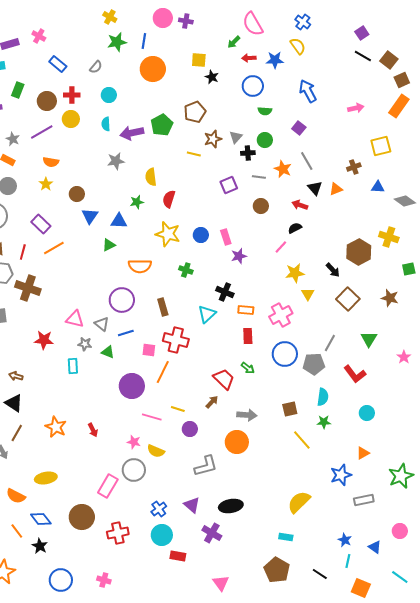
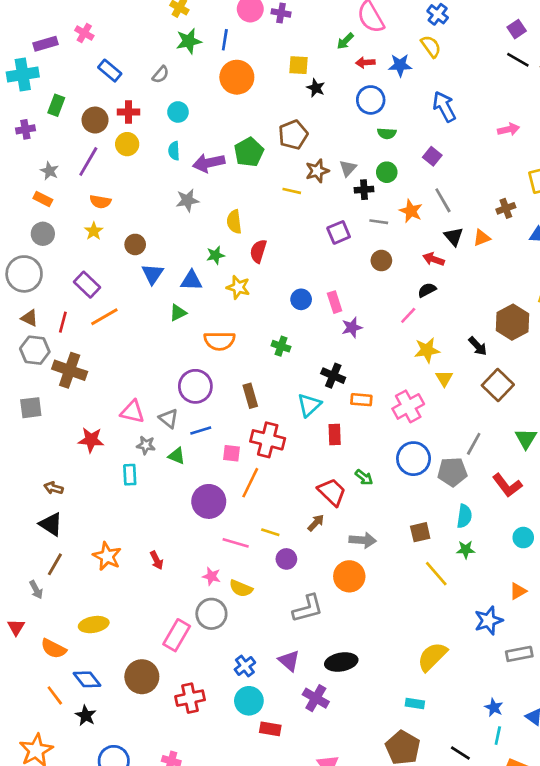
purple line: (42, 132) -> (88, 162), turned -30
yellow star: (168, 234) -> (238, 287), moved, size x0.7
red rectangle: (248, 336) -> (335, 434), moved

